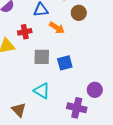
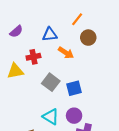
gray square: (42, 57) -> (51, 82), turned 36
purple circle: (95, 90) -> (74, 116), moved

